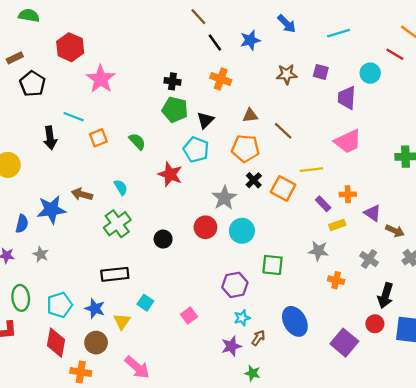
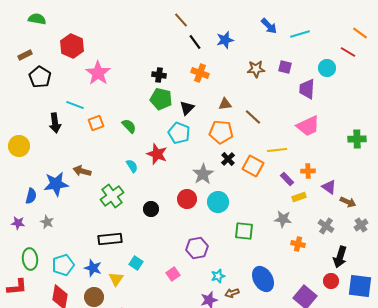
blue arrow: (287, 24) -> (269, 26), moved
cyan semicircle: (121, 187) -> (132, 166), moved
purple hexagon: (235, 285) -> (197, 248), moved
brown arrow: (258, 338) -> (232, 293), turned -144

